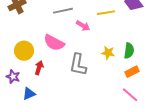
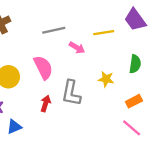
pink semicircle: (54, 43) -> (43, 67), turned -145
green semicircle: (129, 51) -> (135, 64), moved
red arrow: (39, 68) -> (46, 104), moved

